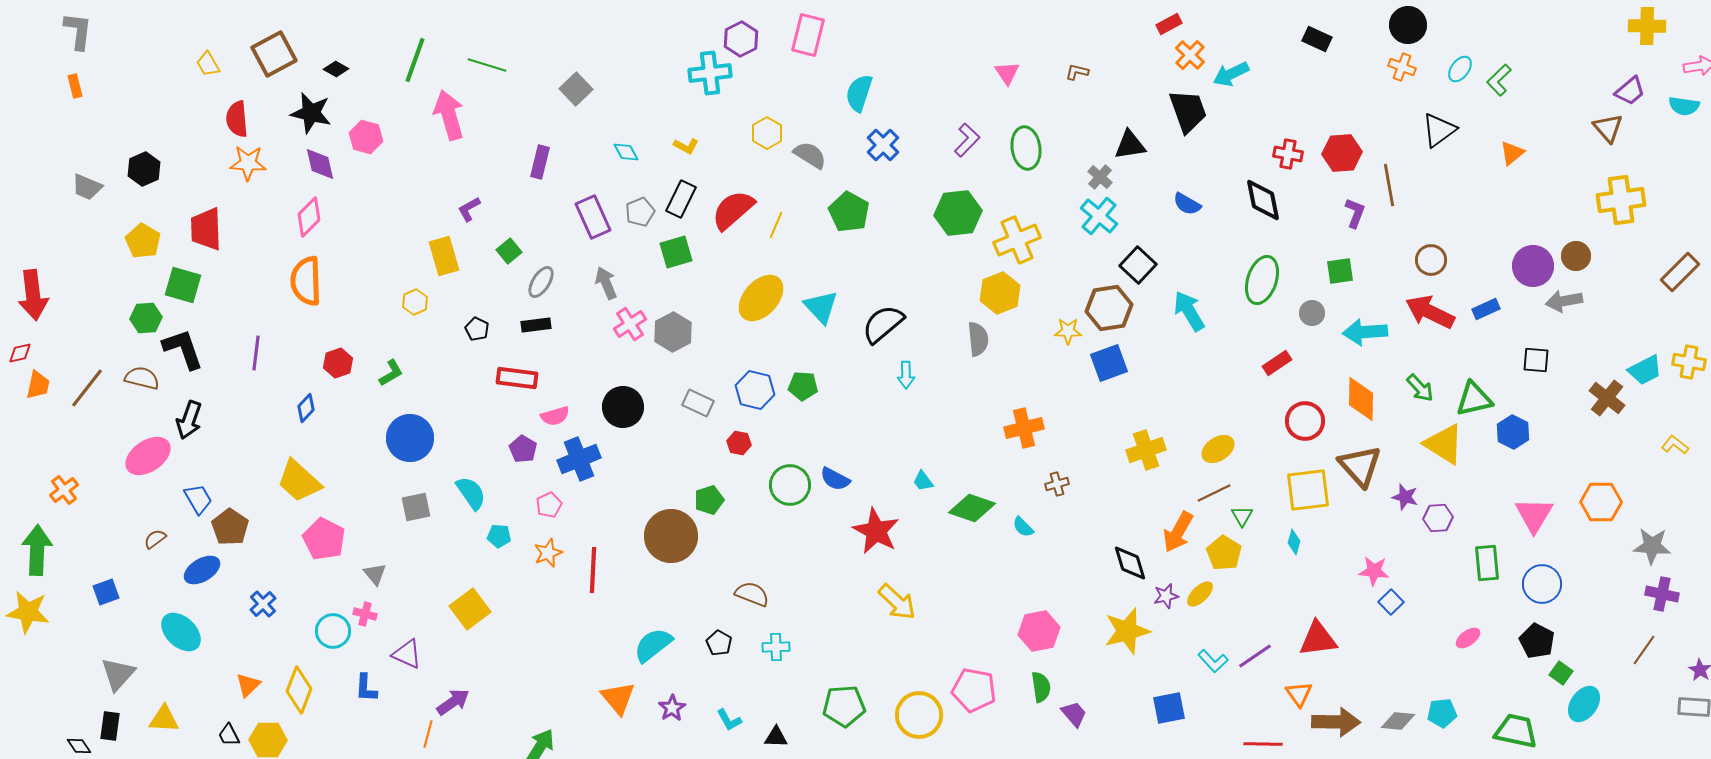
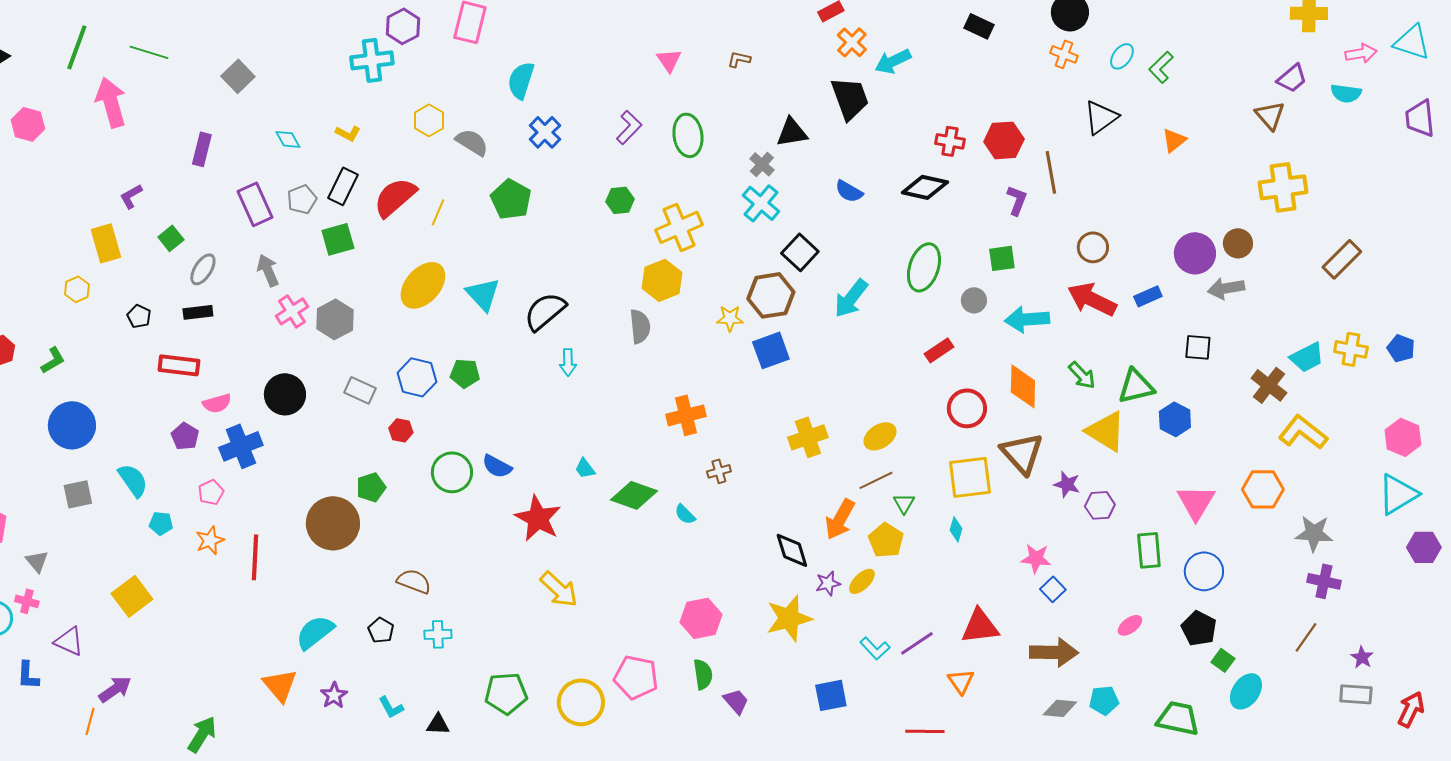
black diamond: (1263, 200) -> (925, 187), turned -66
green hexagon: (958, 213) -> (620, 200), size x0.6
cyan arrow: (1189, 311) -> (851, 298), turned -111
yellow L-shape: (1675, 445) -> (1303, 432), moved, size x1.8
brown arrow: (1336, 722) -> (1054, 652), moved

